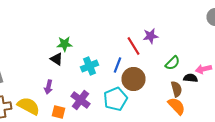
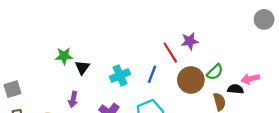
green star: (64, 44) -> (64, 56), moved
black triangle: (56, 59) -> (82, 67), turned 32
brown circle: (134, 79) -> (191, 80), moved

